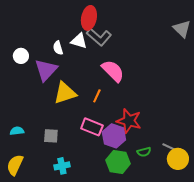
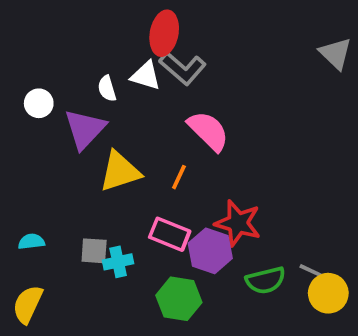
green semicircle: (144, 152) -> (266, 280), size x1.5
green hexagon: (118, 162) -> (179, 299), moved
cyan cross: (62, 166) -> (118, 262), moved

